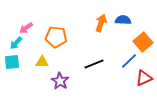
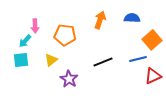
orange arrow: (101, 23) -> (100, 20), moved
pink arrow: (26, 28) -> (35, 26), turned -56
blue line: (129, 61) -> (138, 59), turned 30
yellow triangle: (42, 62) -> (51, 60), turned -40

